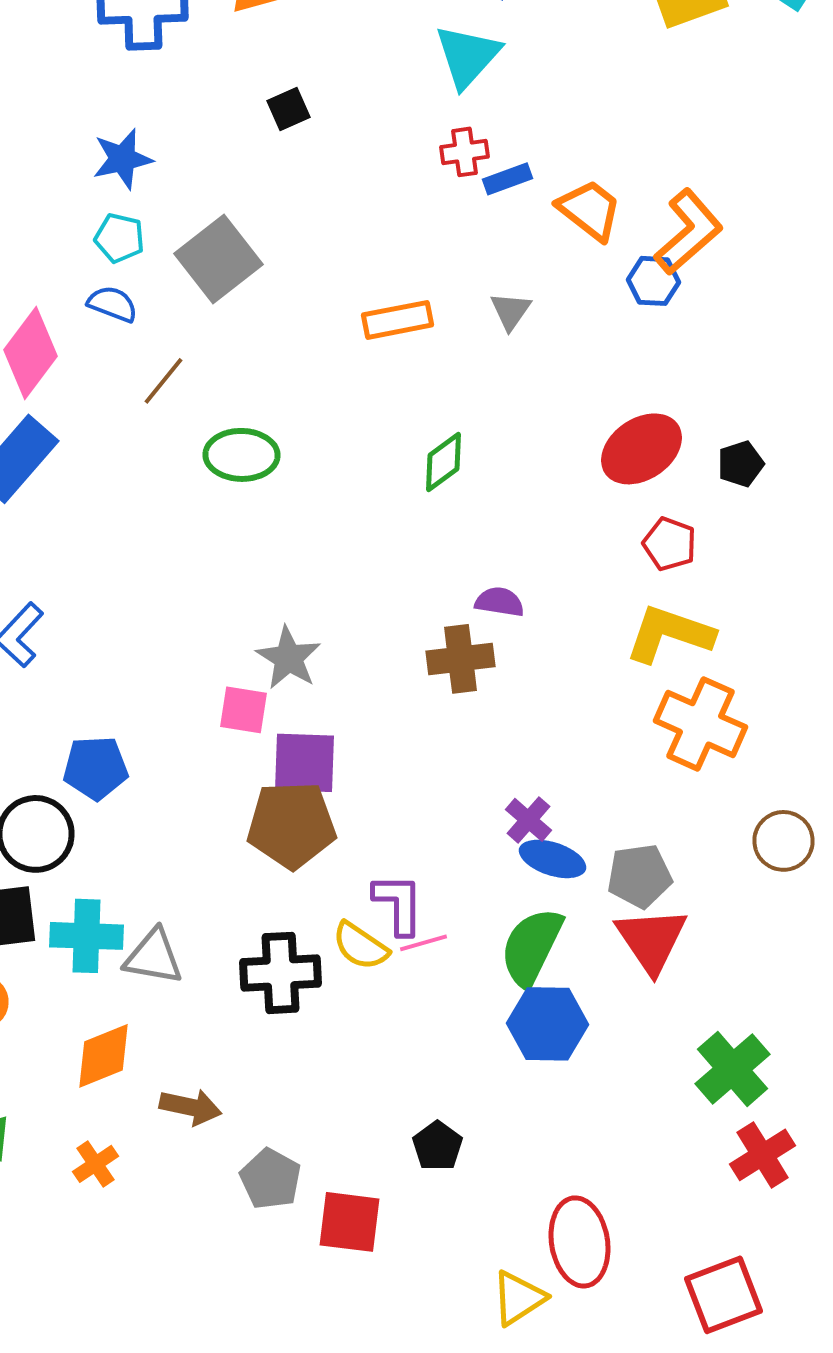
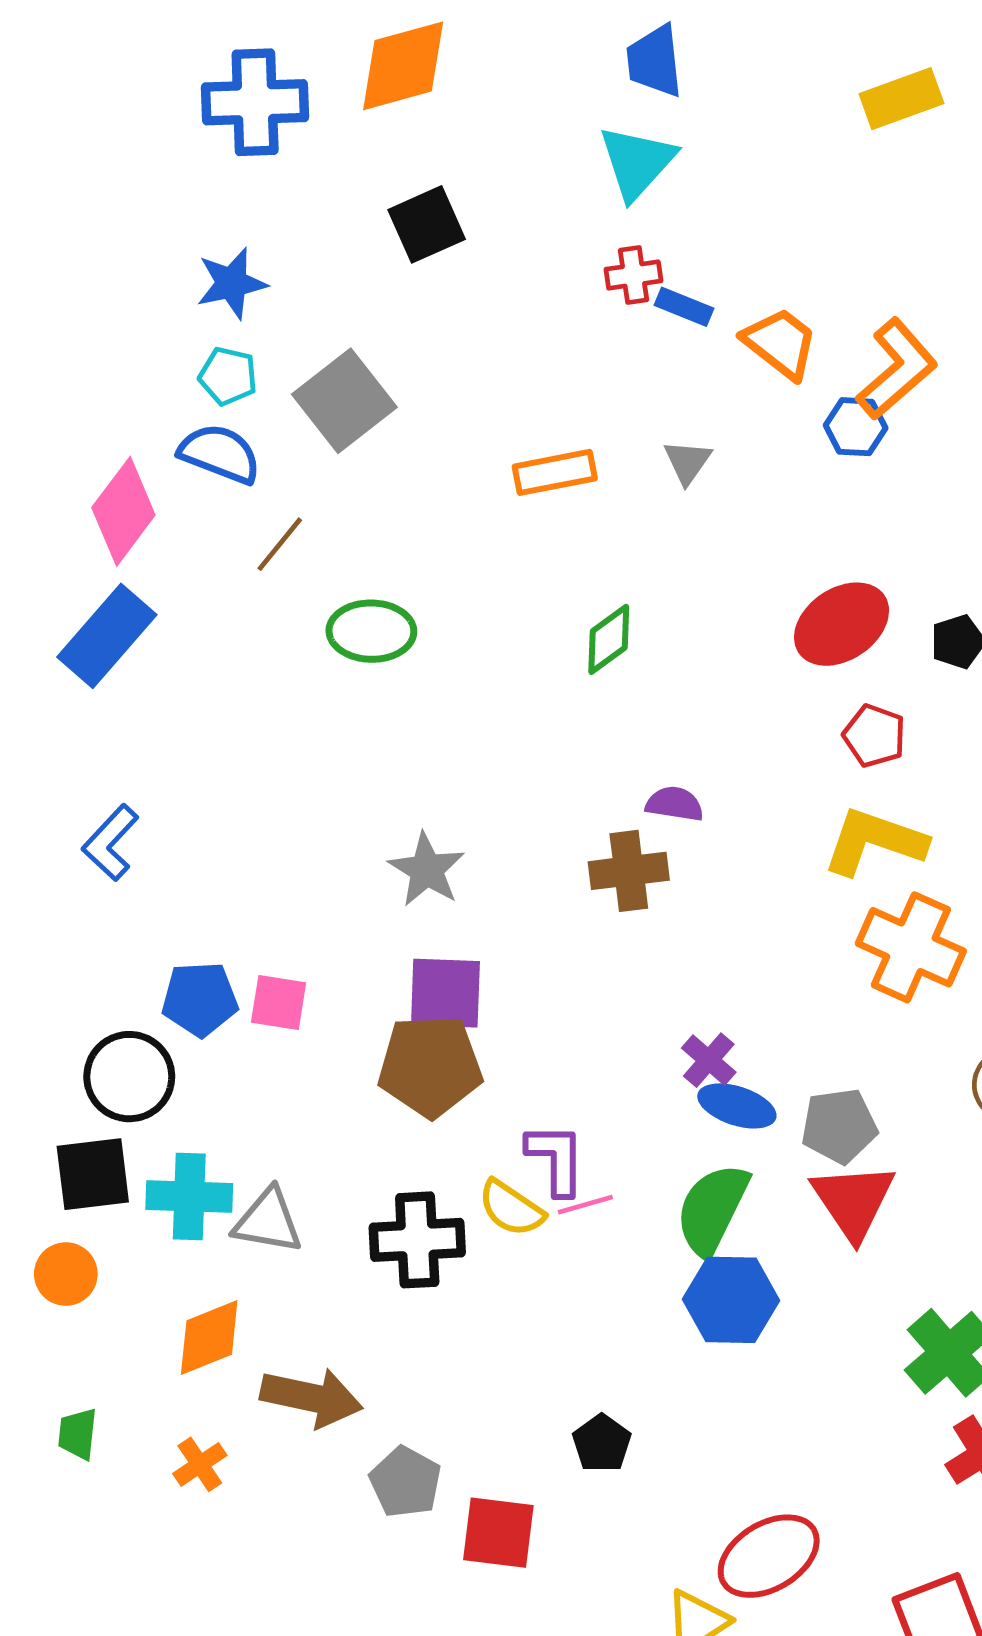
black square: (288, 109) -> (427, 224), size x1.5
blue rectangle: (508, 179) -> (684, 307), turned 42
blue semicircle: (112, 304) -> (220, 454), size x1.4
pink square: (244, 710) -> (279, 1003), moved
brown arrow: (190, 1107) -> (311, 1397), size x1.4
red ellipse: (580, 1242) -> (769, 1556), turned 68

